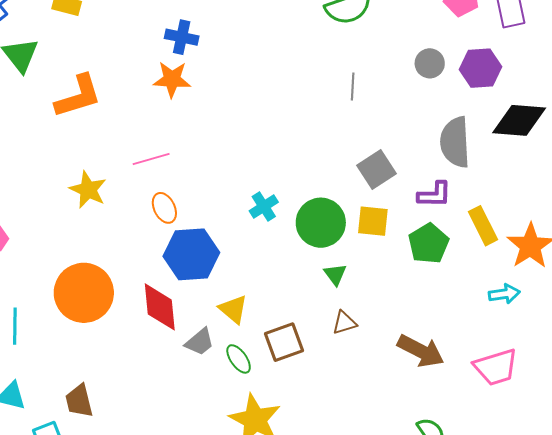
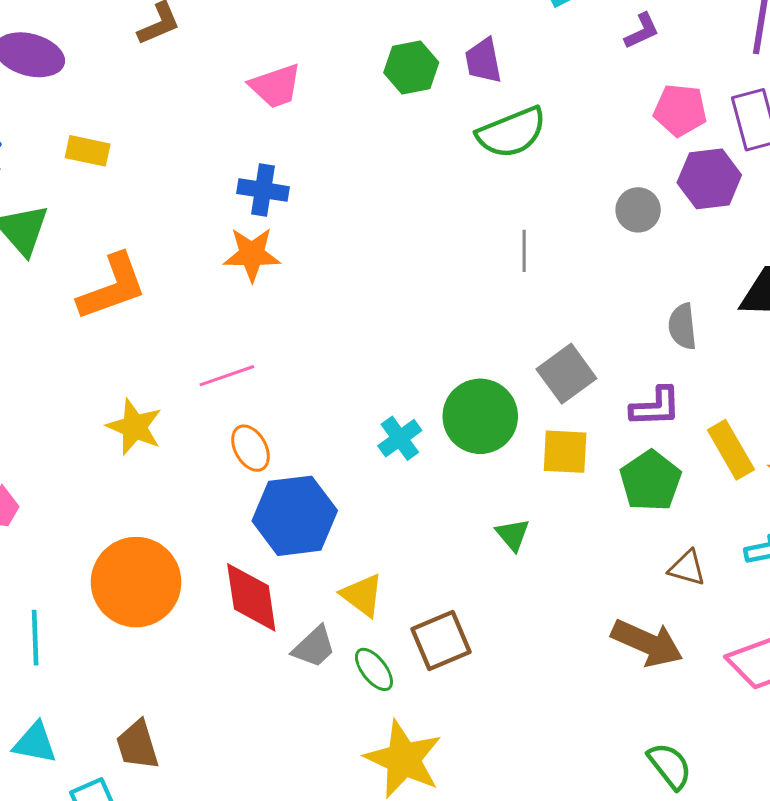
purple hexagon: (480, 68) -> (709, 179), moved
gray semicircle: (455, 142) -> (682, 326), size x0.6
green circle: (321, 223) -> (480, 416), moved
brown triangle: (344, 323) -> (687, 568), moved, turned 36

